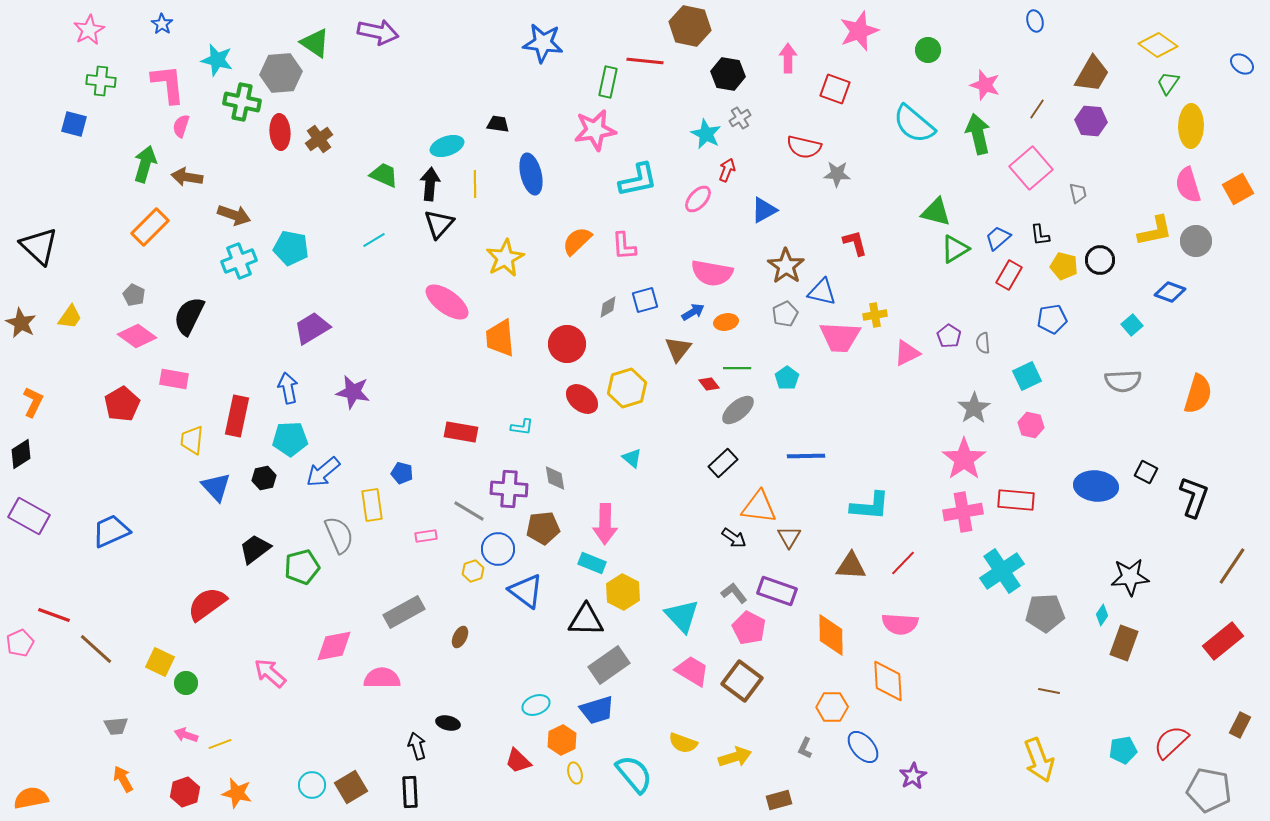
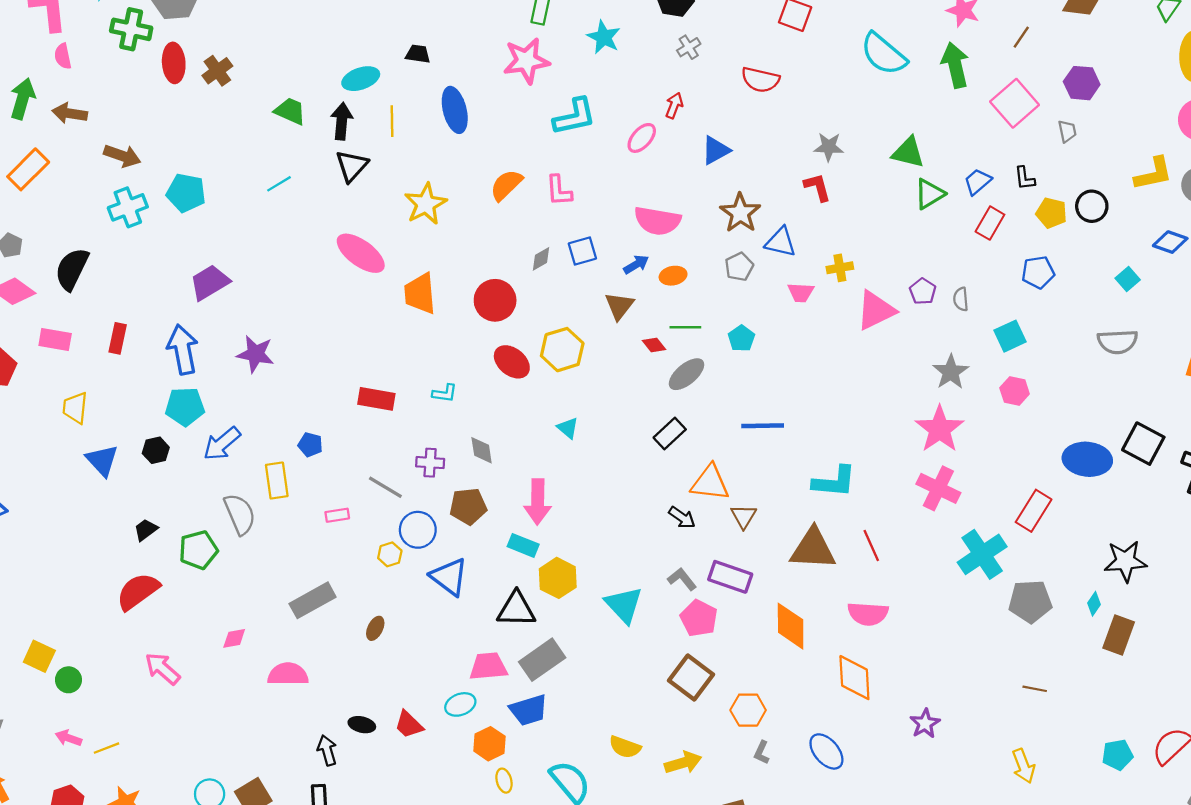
purple hexagon: (1091, 121) -> (1082, 83), moved
pink semicircle: (181, 126) -> (63, 56), turned -30
cyan star: (706, 134) -> (604, 37), moved
gray star: (837, 174) -> (829, 147), moved
pink trapezoid: (840, 337) -> (801, 292), size x0.6
pink triangle: (907, 353) -> (876, 310), size x1.4
blue arrow: (288, 388) -> (183, 350), size x1.4
red rectangle: (237, 416) -> (118, 338), moved, size x0.7
black square: (1146, 472) -> (1143, 444), size x1.6
purple cross: (509, 489) -> (430, 463), size x0.7
red rectangle: (1016, 500) -> (1034, 511), moved, turned -63
pink cross: (963, 512) -> (938, 488), turned 36
black trapezoid: (255, 549) -> (146, 530), size x0.7
red line: (903, 563) -> (871, 545), turned -68
brown triangle: (851, 566) -> (813, 549), size x1.4
red semicircle: (207, 604) -> (138, 591), moved
pink diamond: (334, 646) -> (234, 638), size x0.6
pink trapezoid: (692, 671) -> (488, 666), moved, turned -36
orange hexagon: (832, 707) -> (748, 710), moved
yellow arrow: (1039, 760) -> (1023, 766), size x0.7
red trapezoid: (518, 761) -> (409, 725), moved
purple star: (913, 776) -> (925, 723), moved

